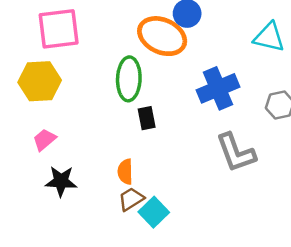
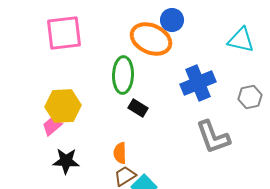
yellow hexagon: (40, 81) -> (63, 106), moved
black rectangle: (147, 118) -> (138, 108), turned -48

